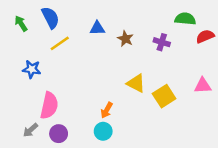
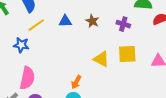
blue triangle: (97, 28) -> (65, 21), moved
blue star: (32, 69) -> (21, 45), moved
yellow square: (164, 96) -> (127, 54), moved, turned 30

